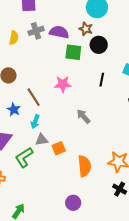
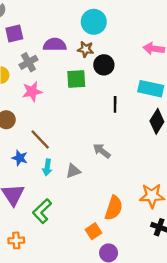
purple semicircle: (59, 32) -> (55, 45), moved
pink star: (63, 84) -> (32, 92), moved
gray triangle: (42, 140) -> (73, 171), moved
orange square: (59, 148) -> (93, 231), moved
orange semicircle: (84, 166) -> (114, 208), turned 35

